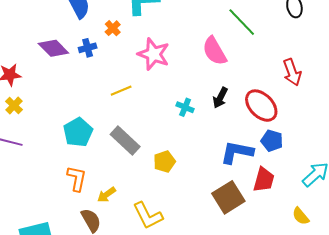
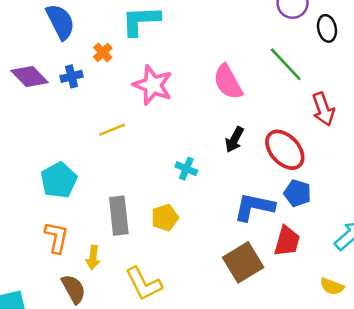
green line: (242, 22) -> (286, 64), moved
cyan cross: (185, 107) -> (186, 169), moved
gray rectangle: (125, 140) -> (119, 216), moved, turned 40
yellow arrow: (106, 195) -> (93, 258), turned -48
yellow semicircle: (301, 216) -> (332, 287), turned -30

